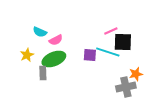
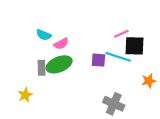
yellow star: (27, 55) -> (25, 95), moved
gray rectangle: (43, 73) -> (42, 68), moved
gray cross: (126, 87) -> (114, 104), moved, turned 36

